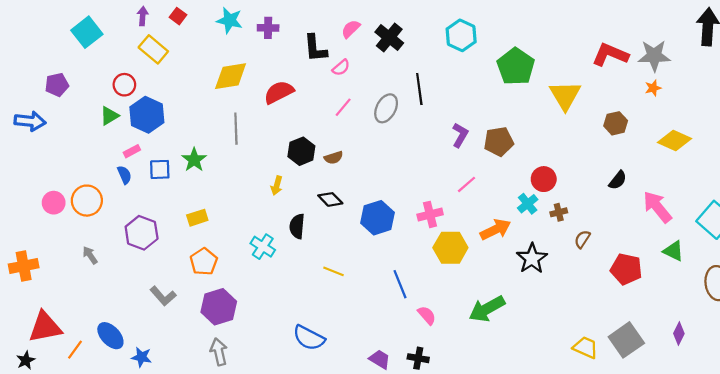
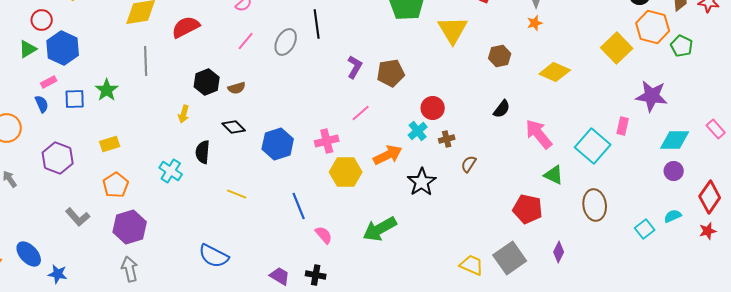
red pentagon: (626, 269) -> (528, 209), moved

